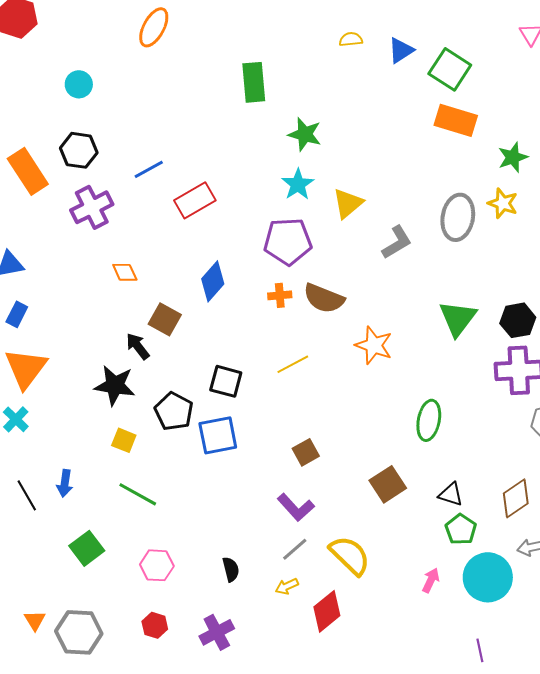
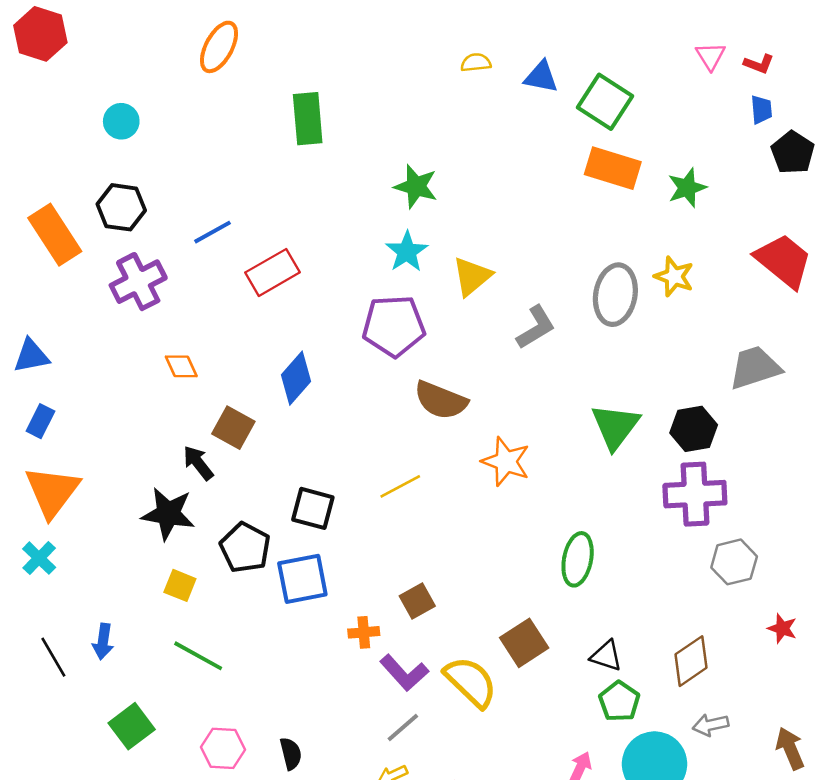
blue triangle: (401, 50) -> (541, 77), turned 44
green rectangle: (254, 82) -> (308, 119), moved
green star: (513, 157) -> (687, 188), moved
orange cross: (280, 295) -> (364, 632), moved
yellow semicircle: (350, 555) -> (471, 682), moved
black semicircle: (231, 569) -> (291, 754), moved

